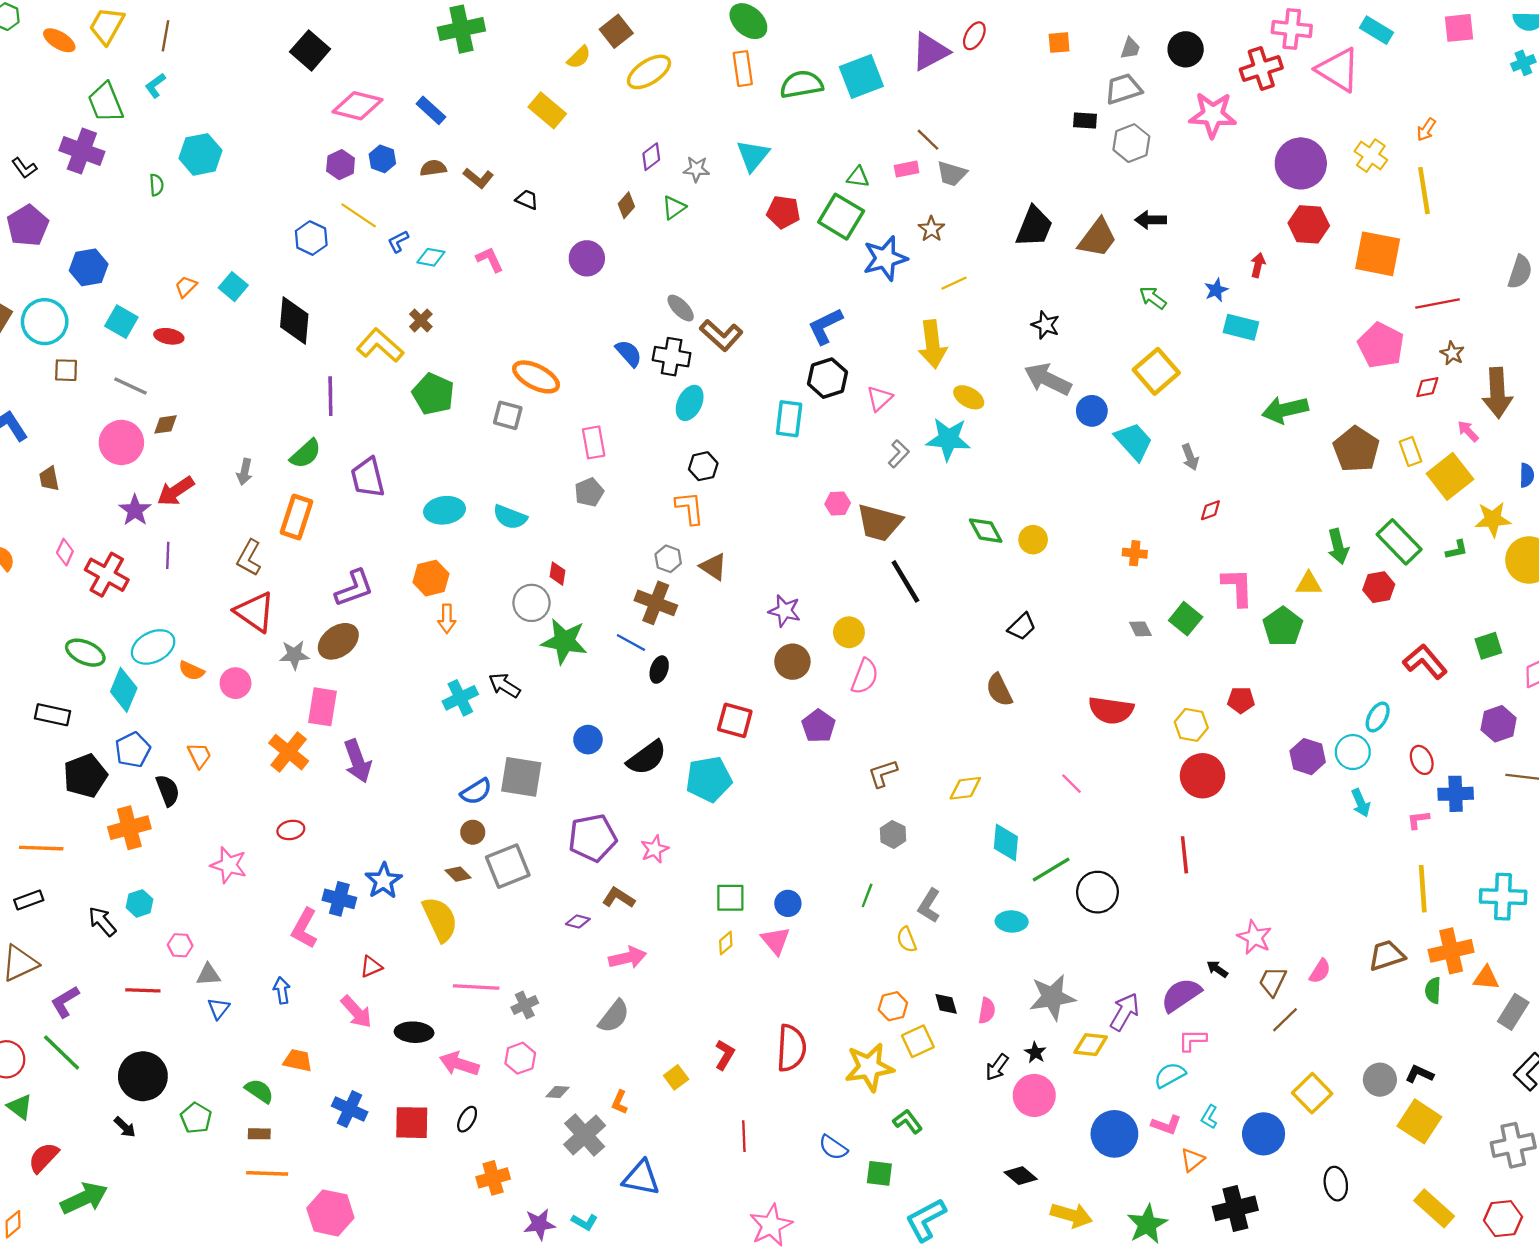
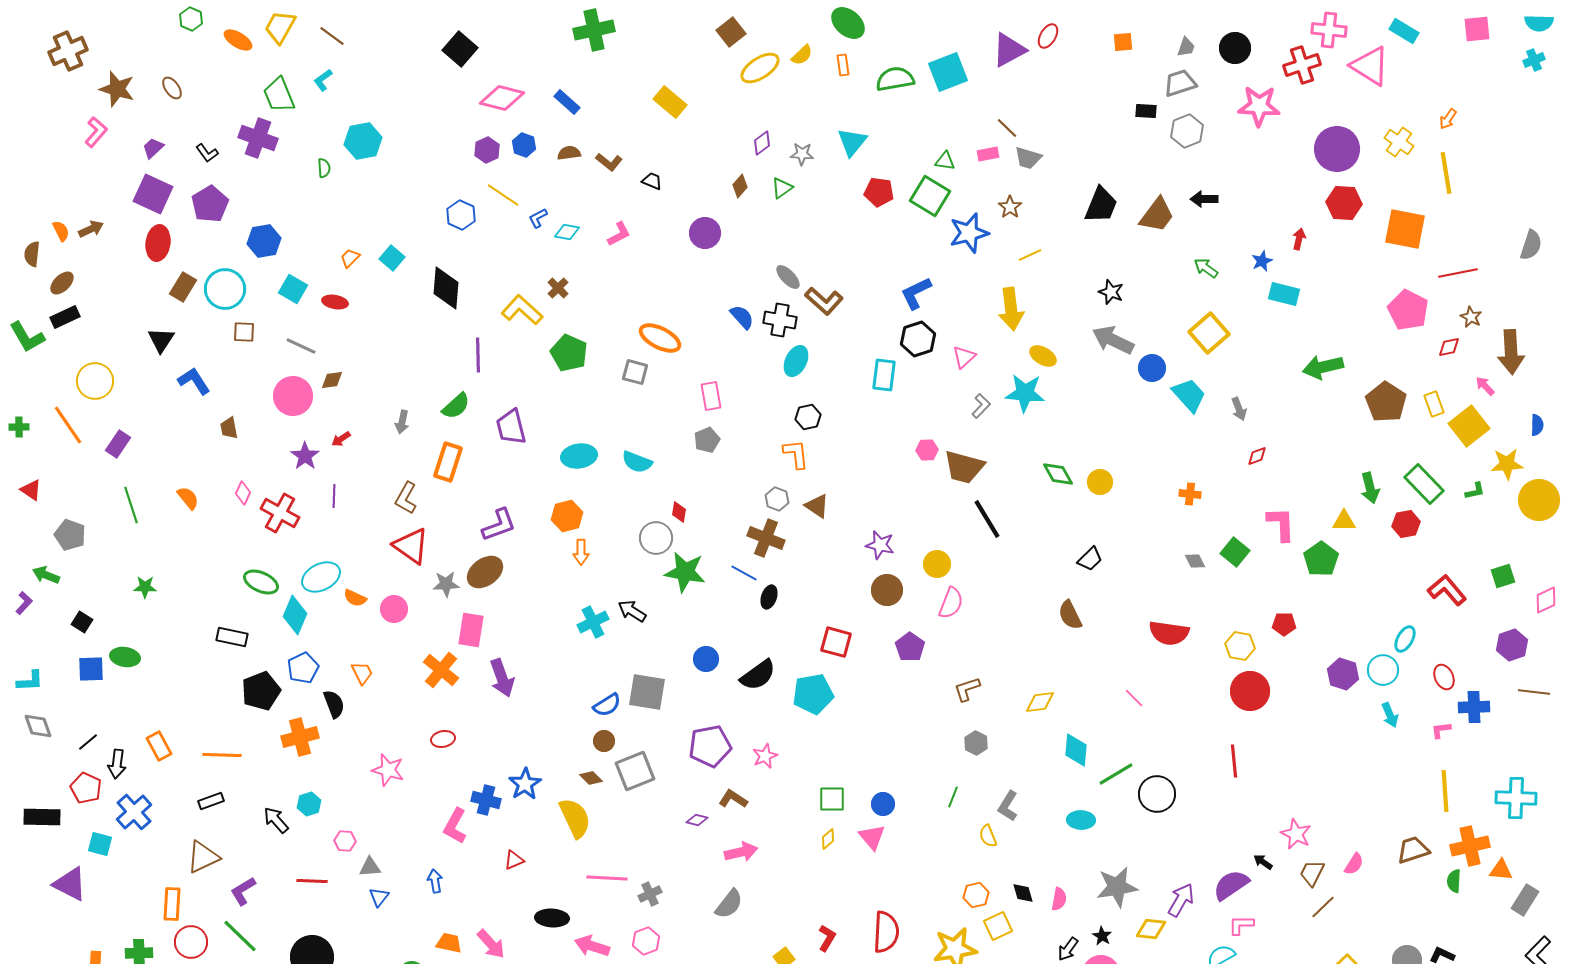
brown line: (165, 36) -> (332, 36), turned -64
yellow semicircle: (579, 57) -> (802, 55), moved
orange rectangle: (743, 69) -> (843, 65), size x0.7
pink L-shape: (490, 259) -> (619, 234), turned 88
red arrow: (176, 491) -> (341, 439), size x0.6
pink arrow: (356, 1012) -> (491, 944), moved

